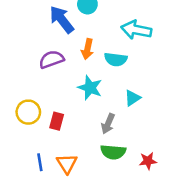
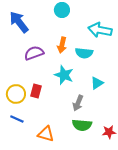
blue arrow: (62, 20) -> (19, 22), moved
red rectangle: (57, 121) -> (36, 91), moved
blue line: (40, 162) -> (17, 119), moved, turned -56
orange triangle: (67, 164) -> (46, 134), turned -42

